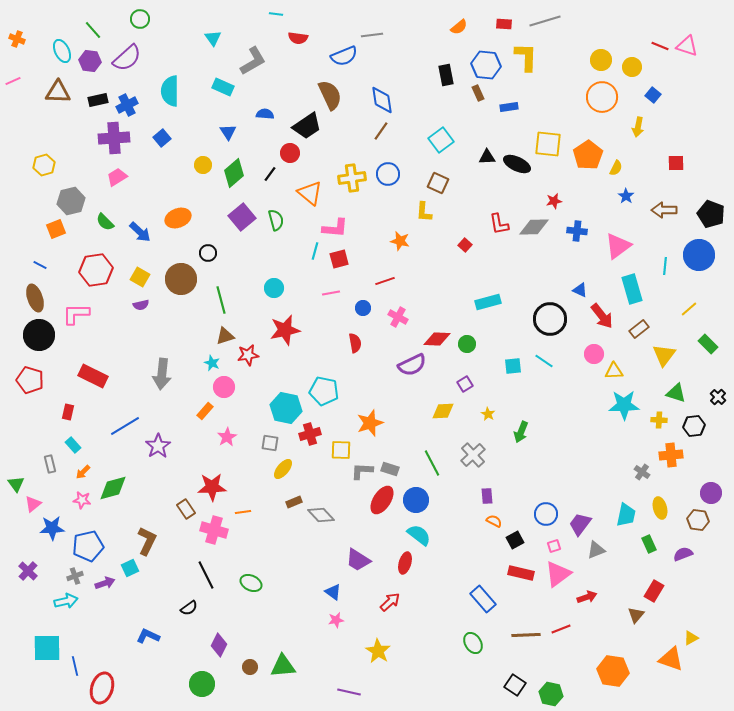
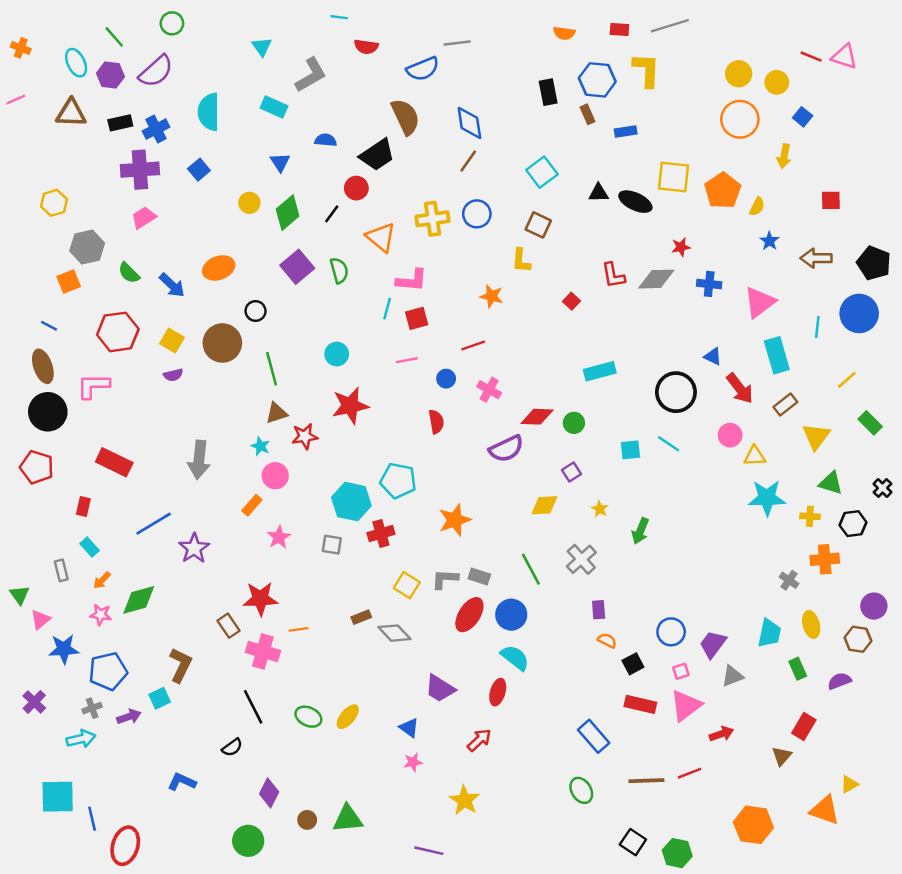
orange semicircle: (459, 27) -> (564, 33), turned 48
yellow square: (341, 450) -> (407, 585), moved, turned 30
yellow ellipse: (283, 469) -> (348, 717), moved

